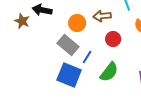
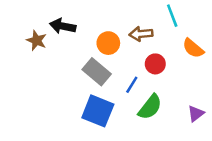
blue line: (87, 57) -> (132, 85), moved

